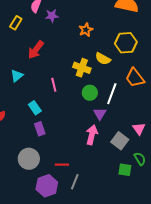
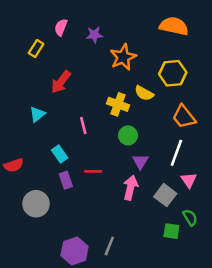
purple star: (52, 16) -> (94, 35), moved
orange star: (86, 30) -> (123, 57), size x1.5
white line: (112, 94) -> (176, 153), moved
gray circle: (29, 159) -> (36, 204), moved
red line: (62, 165) -> (93, 171), moved

